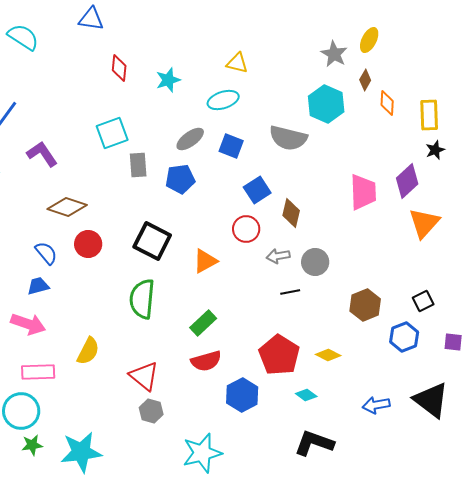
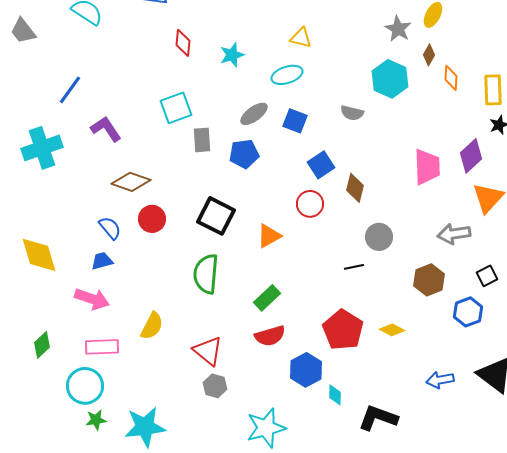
gray semicircle: (288, 138) -> (352, 113), size x0.6
gray arrow: (278, 256) -> (454, 234), moved, size x1.4
cyan diamond: (306, 395) -> (335, 395), moved, turned 55

